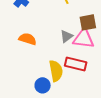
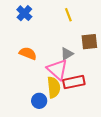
pink triangle: (84, 39) -> (57, 69), moved, turned 30
red rectangle: (76, 64) -> (74, 82), turned -30

